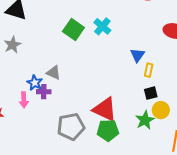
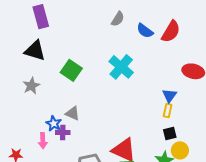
cyan cross: (102, 26) -> (121, 67), size x1.4
green square: (73, 30) -> (71, 70), moved
blue triangle: (138, 55) -> (169, 96), moved

